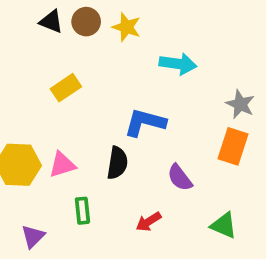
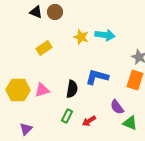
yellow star: (127, 27) -> (81, 37), moved
blue L-shape: (145, 123) -> (97, 77), moved
purple semicircle: (180, 178) -> (117, 107), moved
green rectangle: (82, 211) -> (67, 116), moved, turned 32

